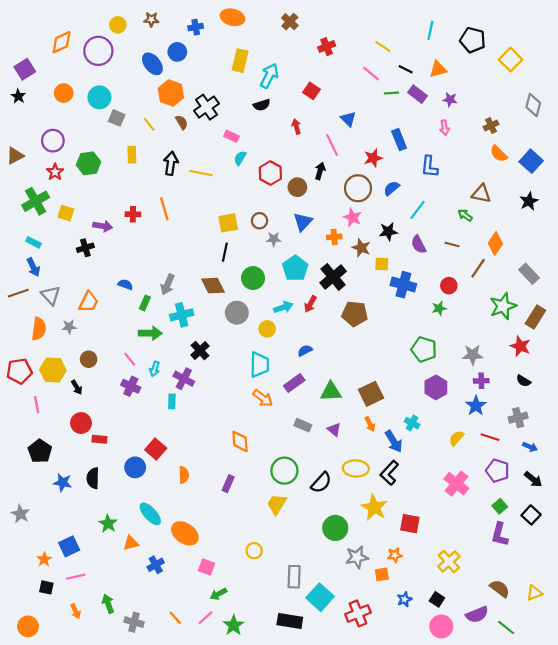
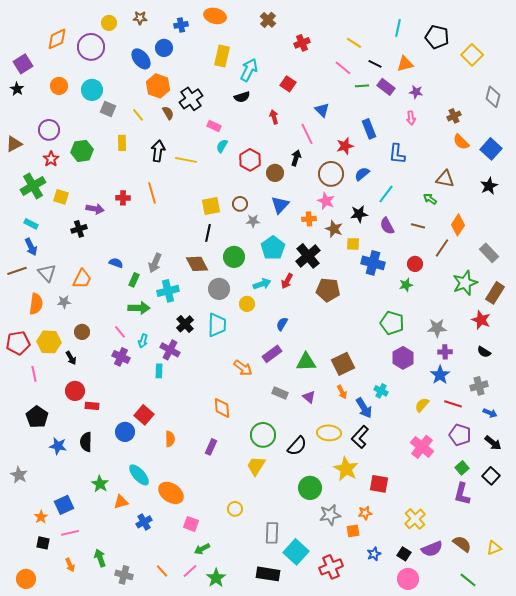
blue semicircle: (305, 351) -> (282, 324), turned -32
cyan trapezoid: (260, 365) -> (217, 325), moved
purple semicircle: (477, 615) -> (432, 549), moved

